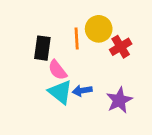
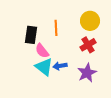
yellow circle: (99, 29) -> (90, 21), moved
red cross: (121, 47) -> (88, 45), moved

